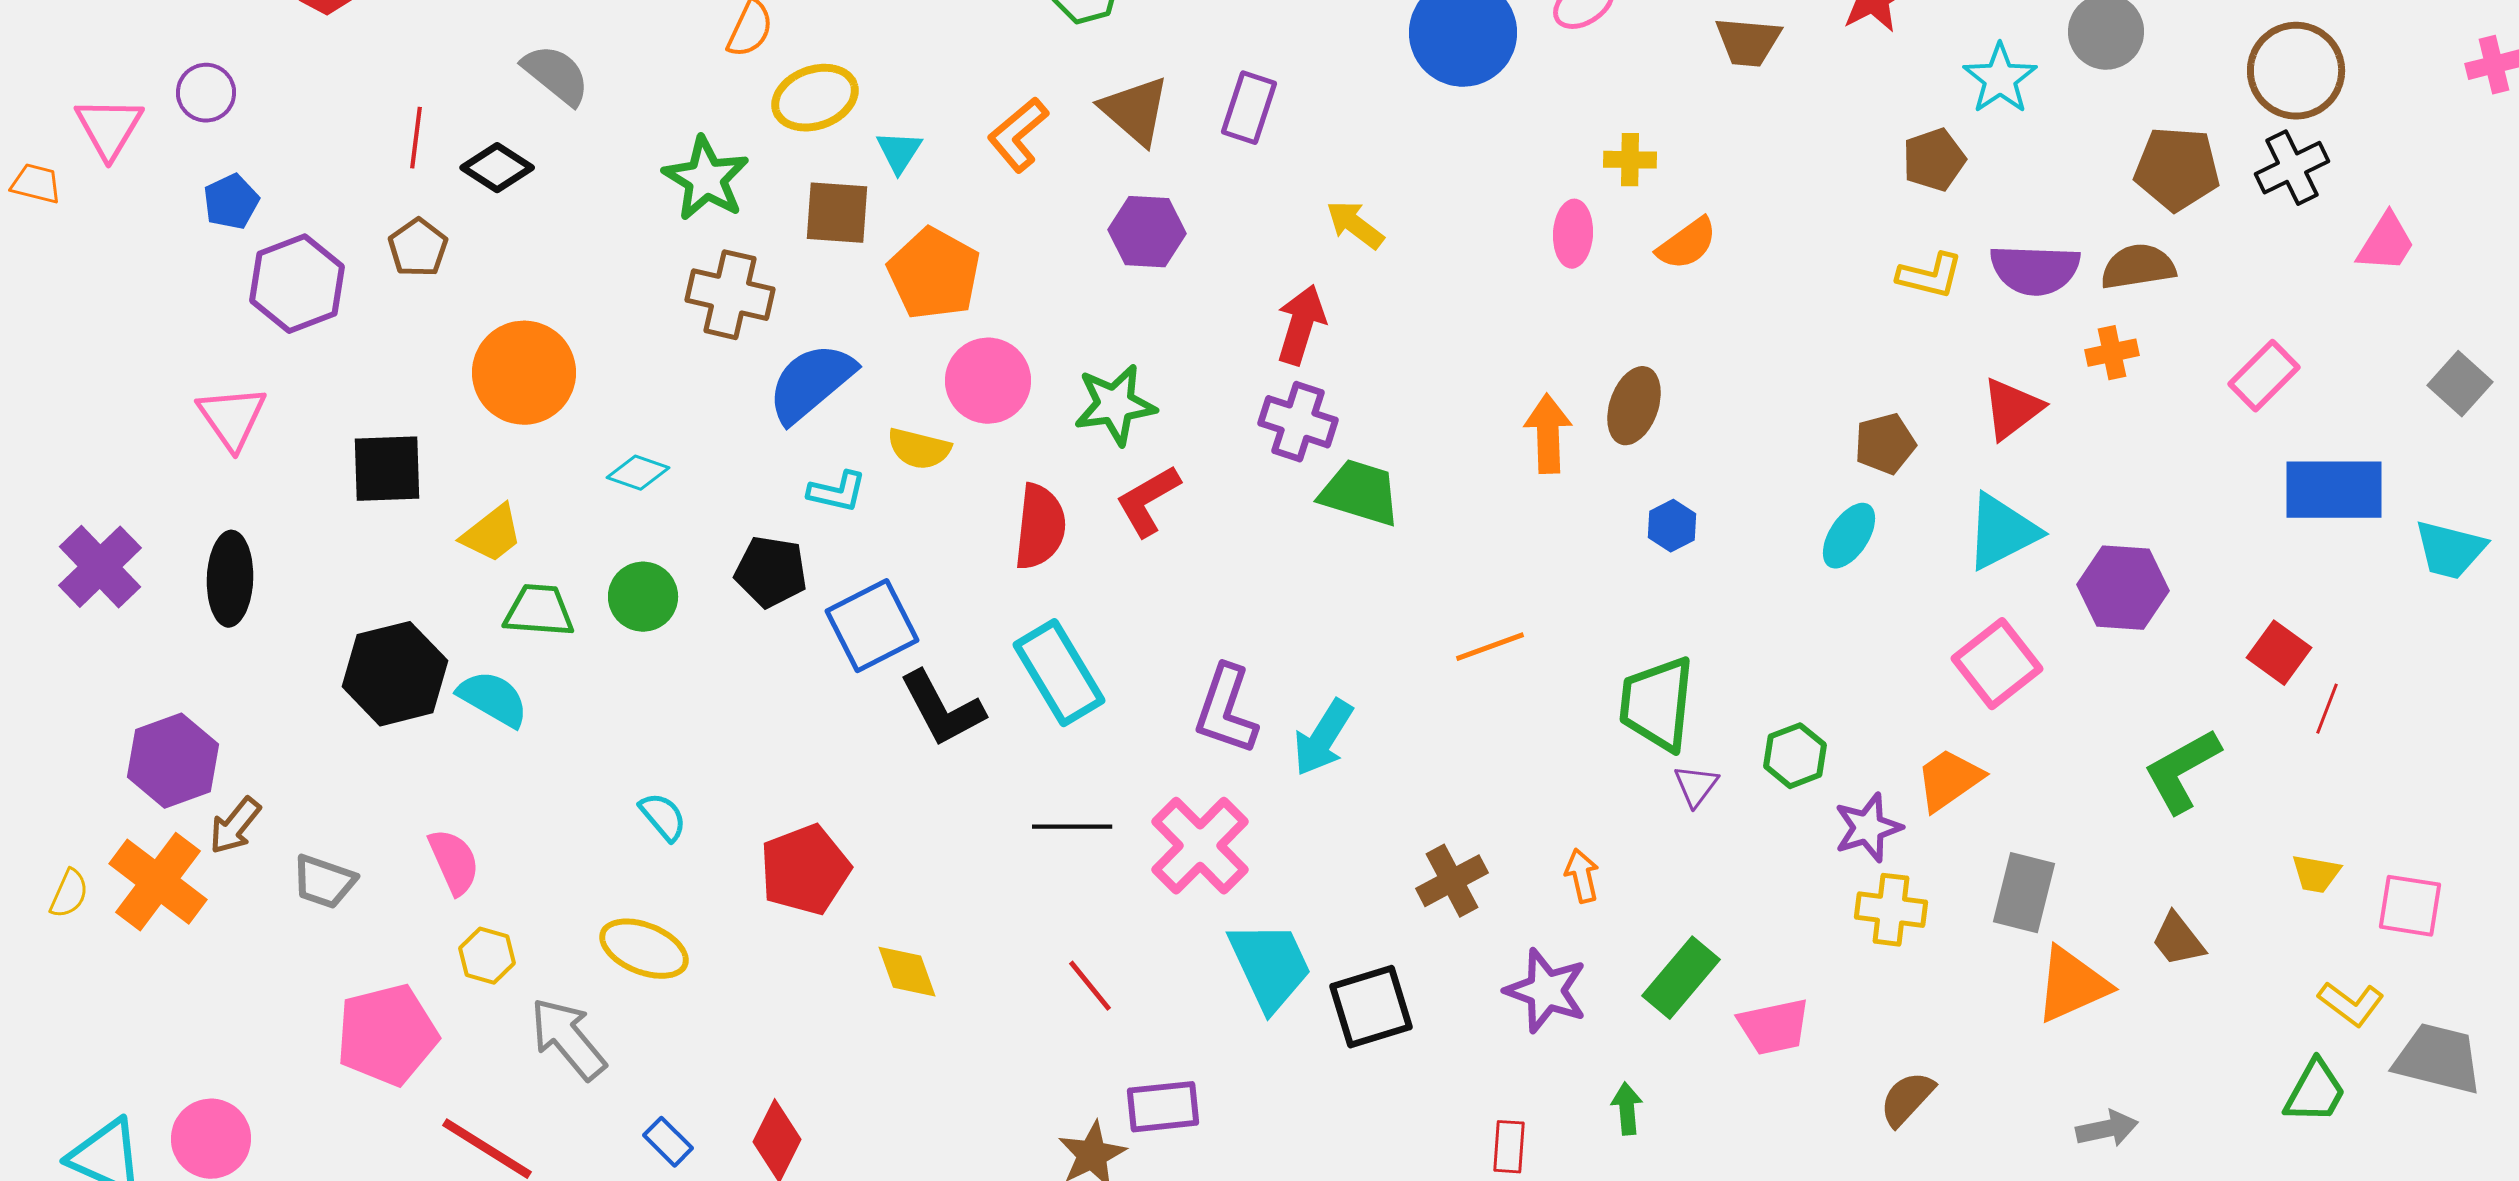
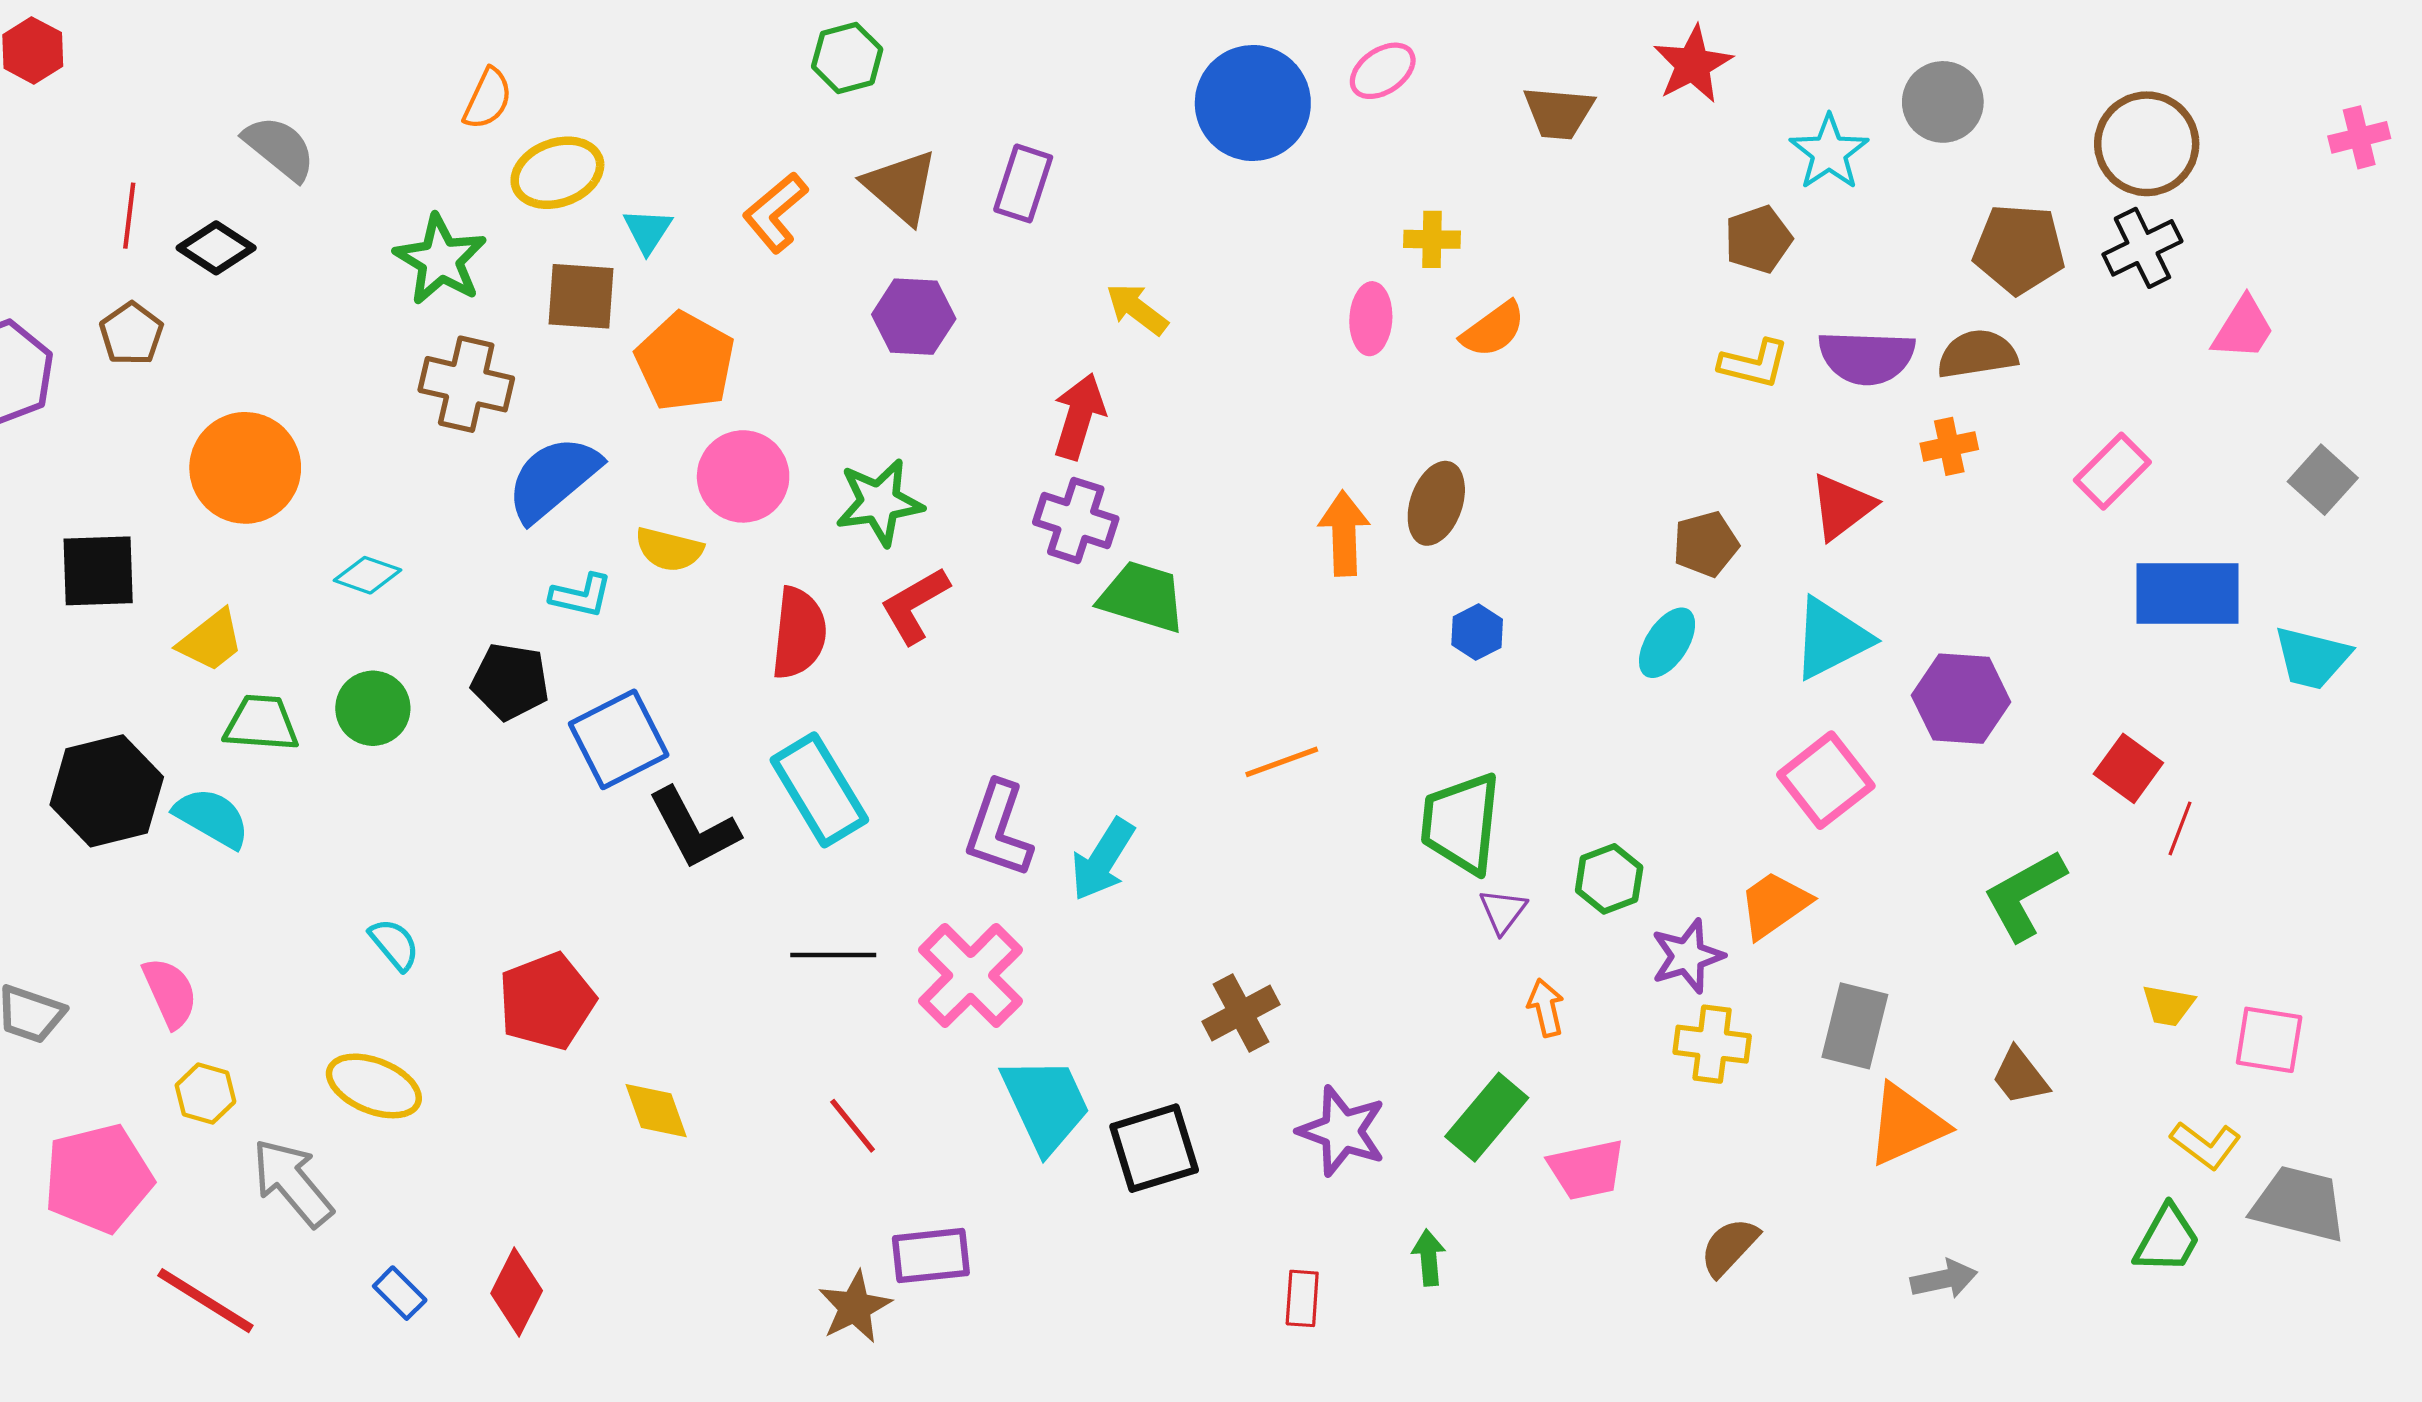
orange arrow: (1582, 876) -> (1546, 1008), moved

